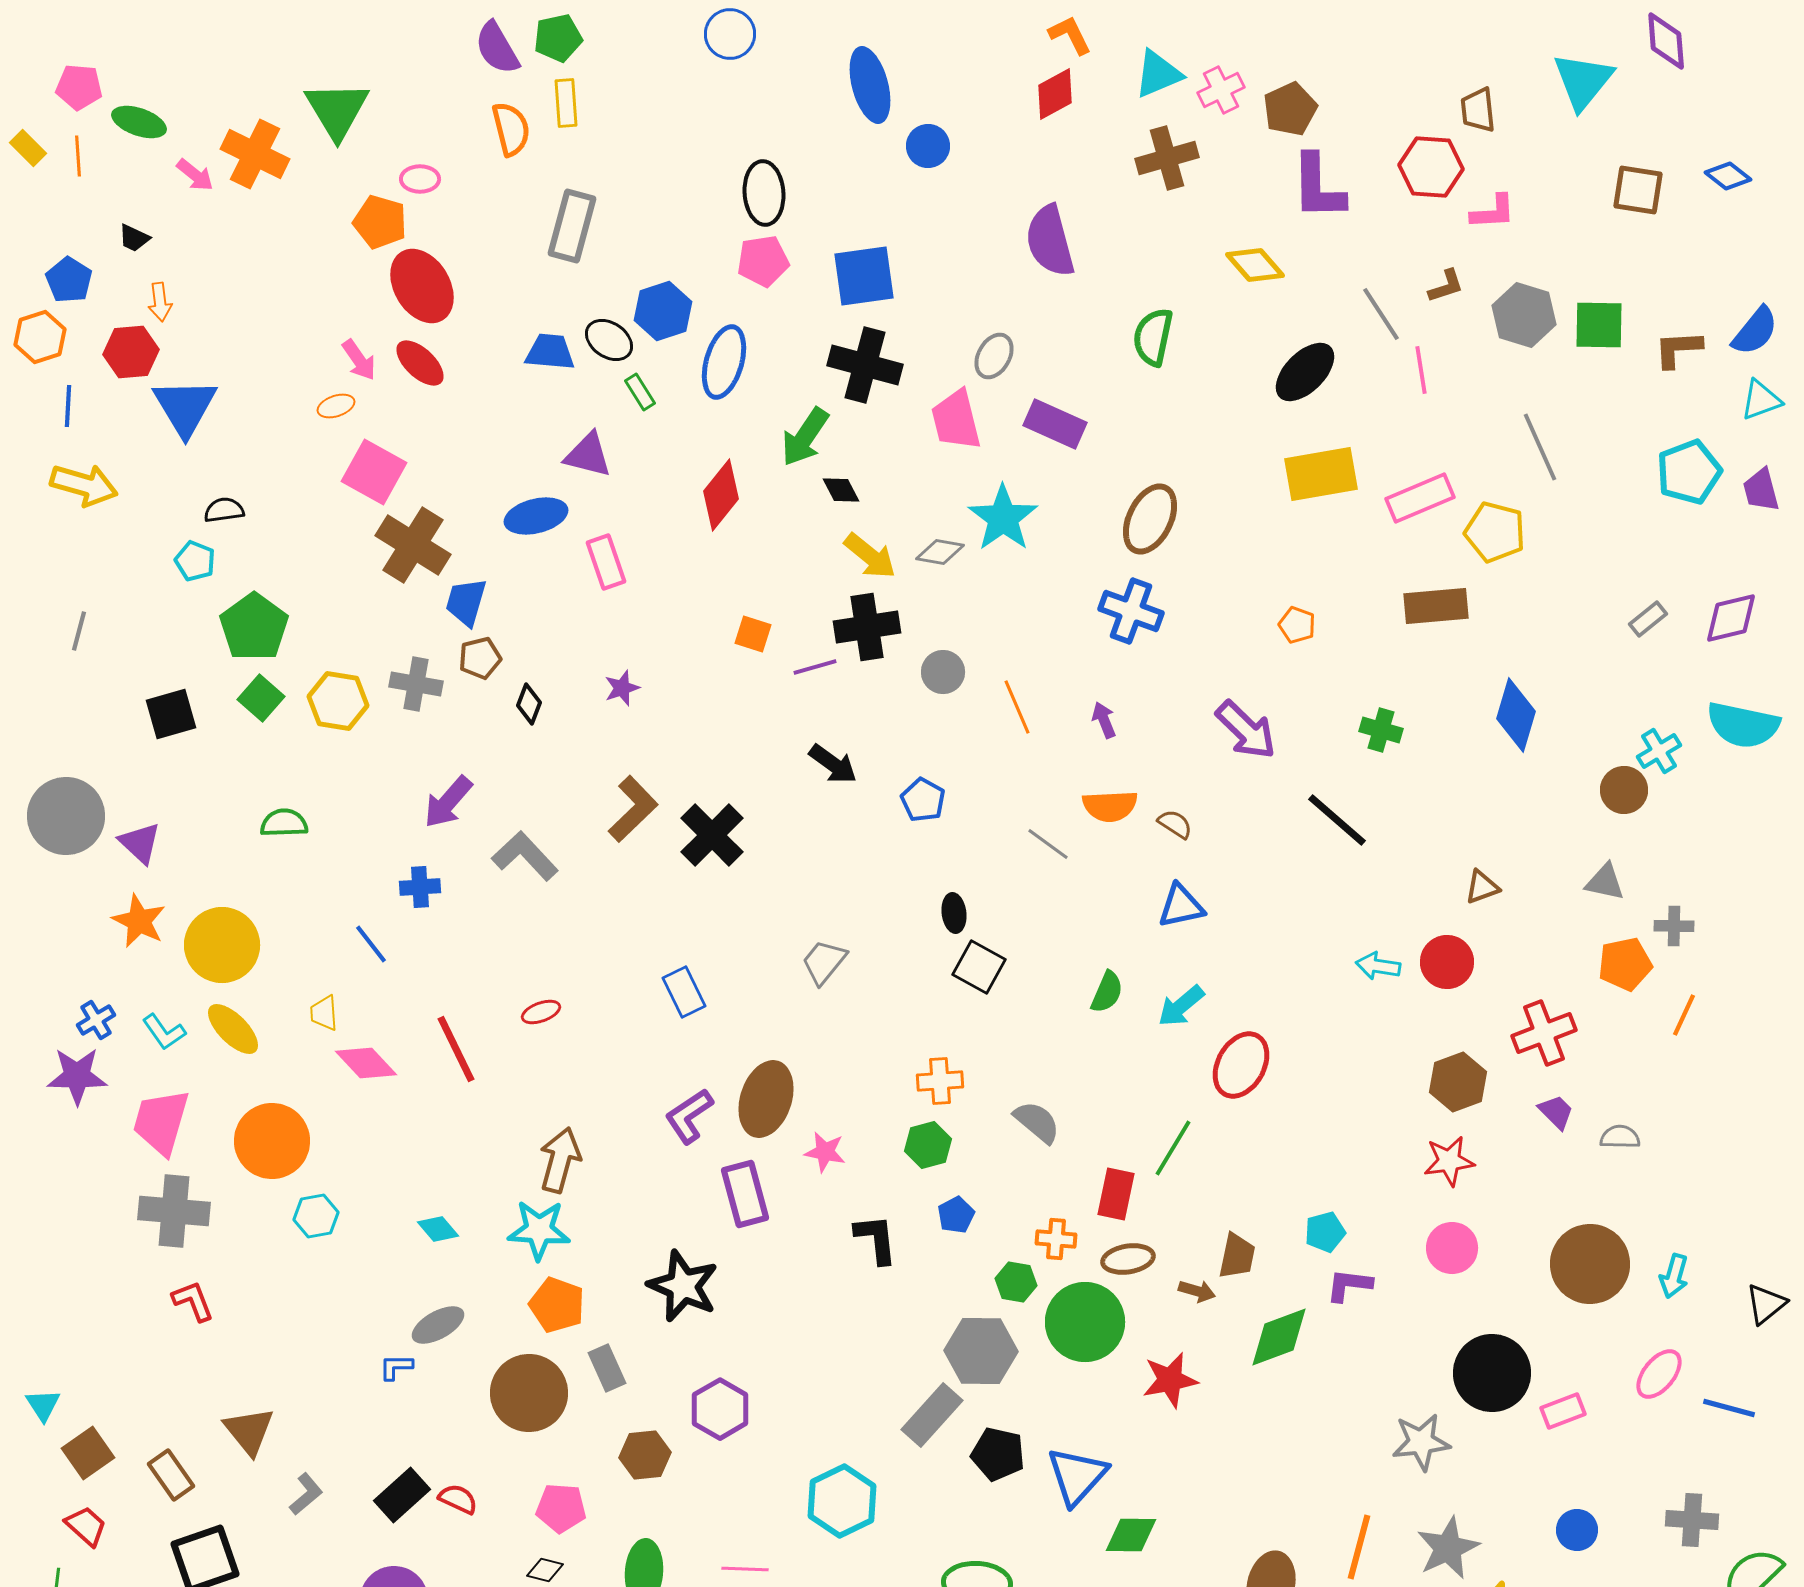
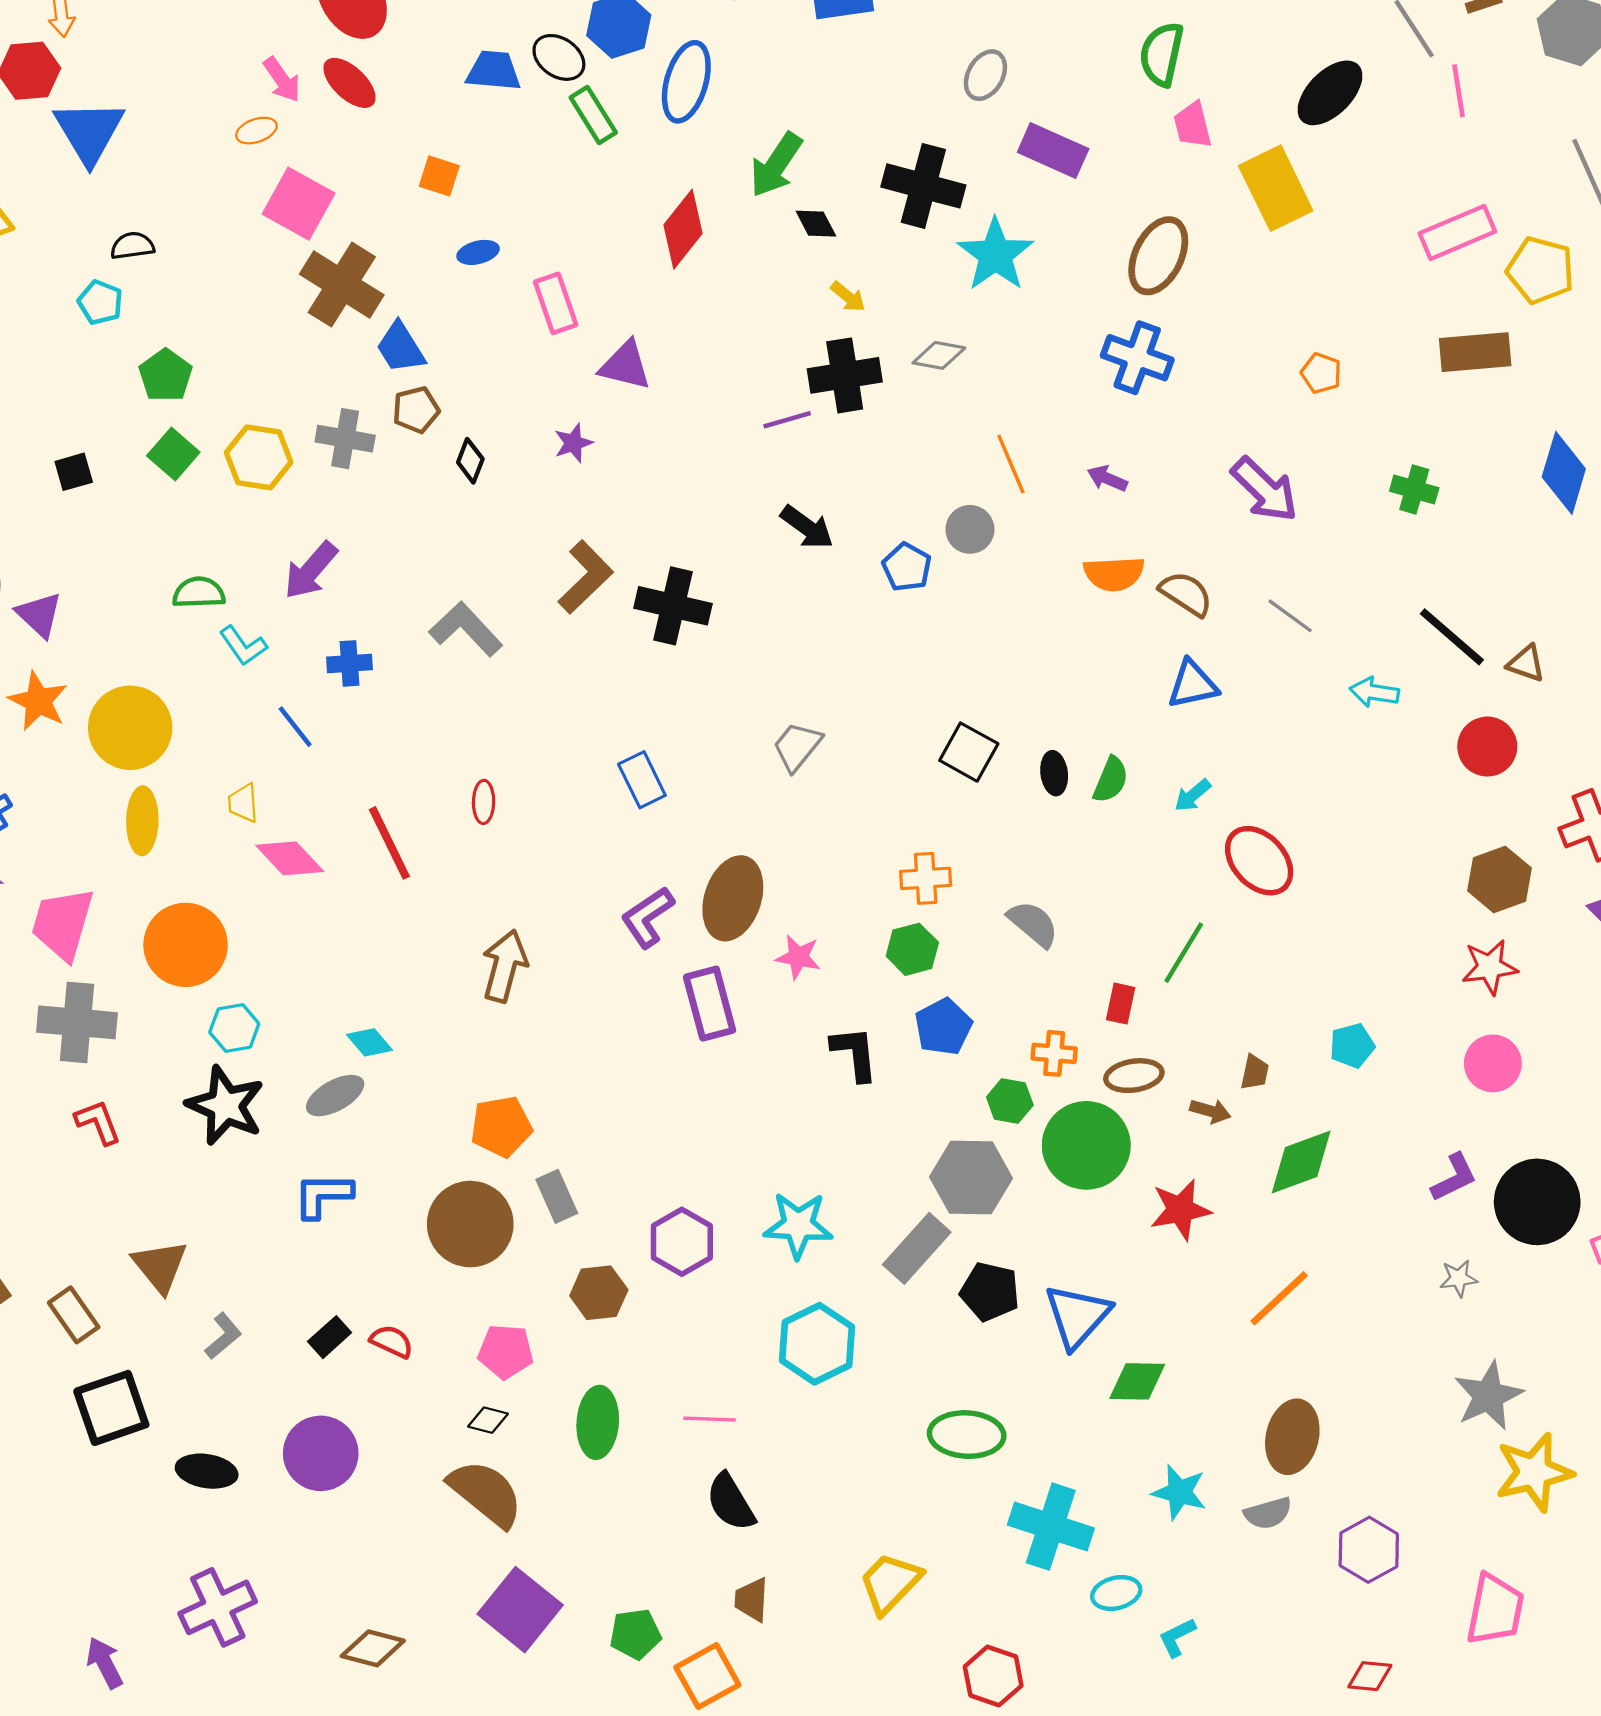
black cross: (865, 365) -> (923, 186), moved
green rectangle: (640, 392) -> (593, 115), size x1.4
pink trapezoid: (956, 420) -> (1193, 125), moved, size x0.7
purple triangle: (588, 455) -> (625, 365), moved
yellow rectangle: (1321, 474) -> (1276, 188), moved, turned 74
blue ellipse: (536, 516) -> (478, 252), size x0.6
gray diamond: (940, 552) -> (939, 355), moved
yellow arrow: (870, 556) -> (848, 297), size x0.6
blue trapezoid: (466, 602) -> (400, 348), turned -48
green pentagon: (254, 627) -> (166, 375), size x0.7
orange square: (753, 634) -> (439, 176), moved
gray circle: (943, 672) -> (970, 529), moved
black square: (171, 714) -> (74, 472), size x0.7
purple arrow: (1104, 720) -> (1107, 478), turned -45
purple arrow: (448, 802) -> (311, 570), moved
black line: (1337, 820) -> (1452, 637), moved
brown semicircle: (1175, 824) -> (1186, 594), size x1.4
black cross: (712, 835) -> (673, 606), turned -32
gray line: (1048, 844) -> (1290, 616), moved
brown triangle: (1482, 887) -> (1526, 663), turned 39
black ellipse: (954, 913) -> (1054, 773), moved
cyan arrow: (1378, 966) -> (1374, 692), moved
cyan arrow: (1181, 1006) -> (1193, 795), size x0.7
red ellipse: (541, 1012) -> (484, 802), turned -69
yellow ellipse: (233, 1029) -> (142, 821), turned 46
cyan L-shape: (164, 1032) -> (243, 646), moved
red ellipse: (1241, 1065) -> (1259, 861), turned -72
red rectangle: (1116, 1194) -> (1121, 1004), size x0.7
blue pentagon: (956, 1215) -> (943, 1027), size x1.4
cyan star: (539, 1230) -> (798, 1225), moved
brown trapezoid: (1237, 1256) -> (1255, 1072), size x0.7
purple L-shape: (1349, 1285) -> (1454, 1178), moved, turned 147
black star: (683, 1286) -> (225, 1106), moved
orange pentagon: (557, 1305) -> (501, 1127), turned -30
gray ellipse: (438, 1325) -> (335, 1096), moved
blue L-shape: (396, 1367) -> (323, 1195), size x1.6
gray star: (1421, 1442) -> (1459, 1278), size x0.6
black rectangle: (402, 1495) -> (330, 1337), size x0.7
orange line: (1359, 1547) -> (1279, 1298), moved, turned 32

